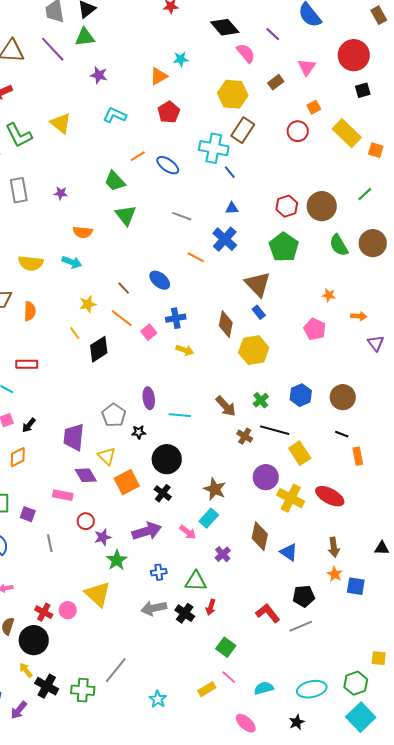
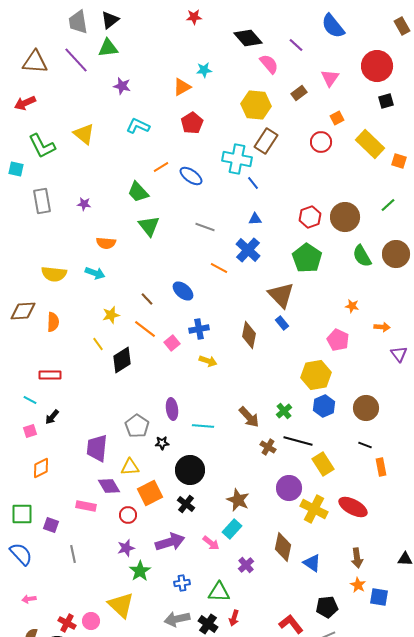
yellow hexagon: (254, 350) -> (316, 375), moved
black arrow: (29, 425) -> (52, 417), moved
yellow triangle: (107, 456) -> (130, 467), turned -48
red circle: (86, 521) -> (128, 515), moved

